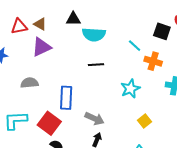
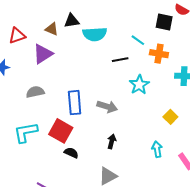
brown triangle: (40, 24) -> (52, 29), moved
black line: (96, 65) -> (120, 60), moved
gray arrow: (94, 119) -> (107, 107), moved
yellow square: (144, 121) -> (170, 117), moved

